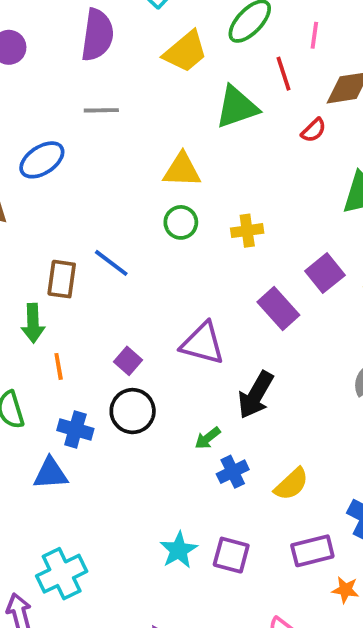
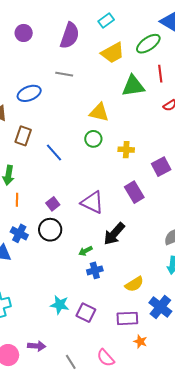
purple square: (325, 273) -> (161, 167), moved
brown rectangle: (62, 279) -> (23, 136), moved
yellow semicircle: (291, 484) -> (134, 284), moved
cyan star: (179, 550) -> (60, 305), turned 30

